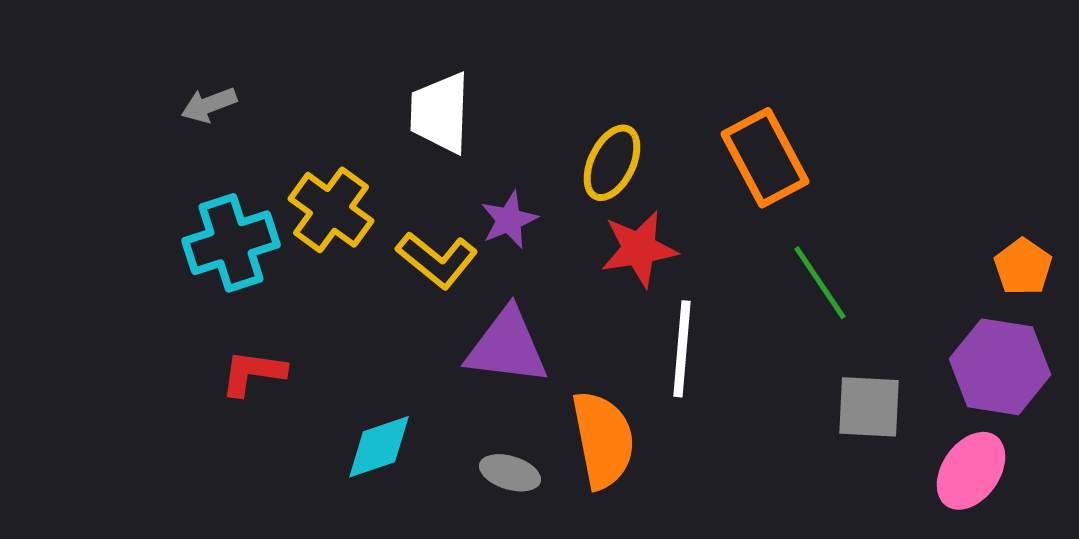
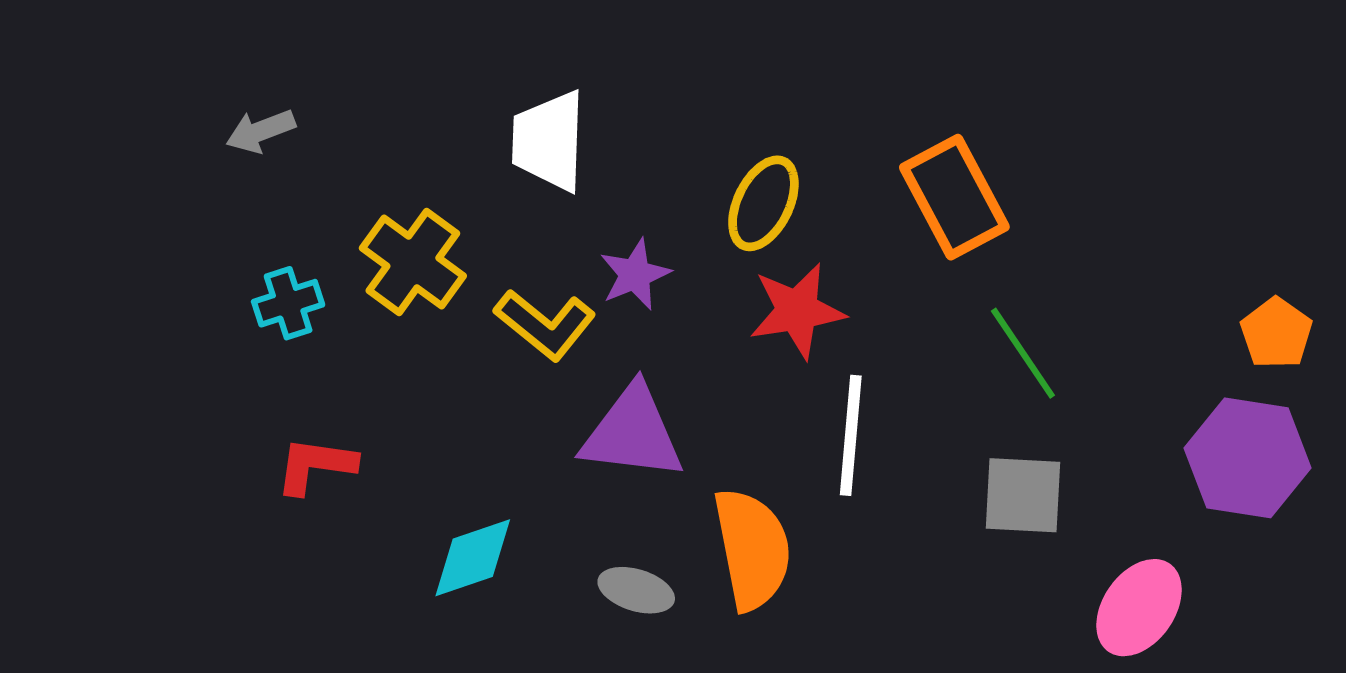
cyan cross: (231, 243) -> (288, 303), size x0.6
gray square: (869, 407) -> (1023, 495), moved
pink ellipse: (971, 471) -> (1139, 608), moved

